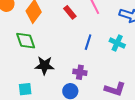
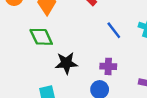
blue line: (88, 42) -> (114, 30), turned -49

